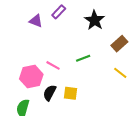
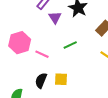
purple triangle: (36, 21) -> (55, 17), moved, turned 40
pink hexagon: (31, 77) -> (20, 43), moved

